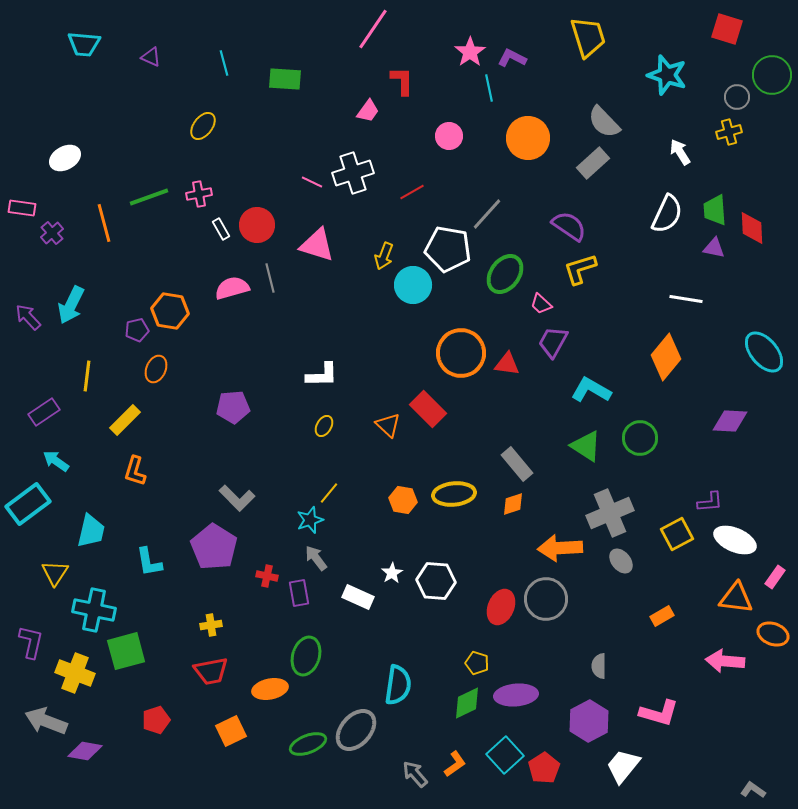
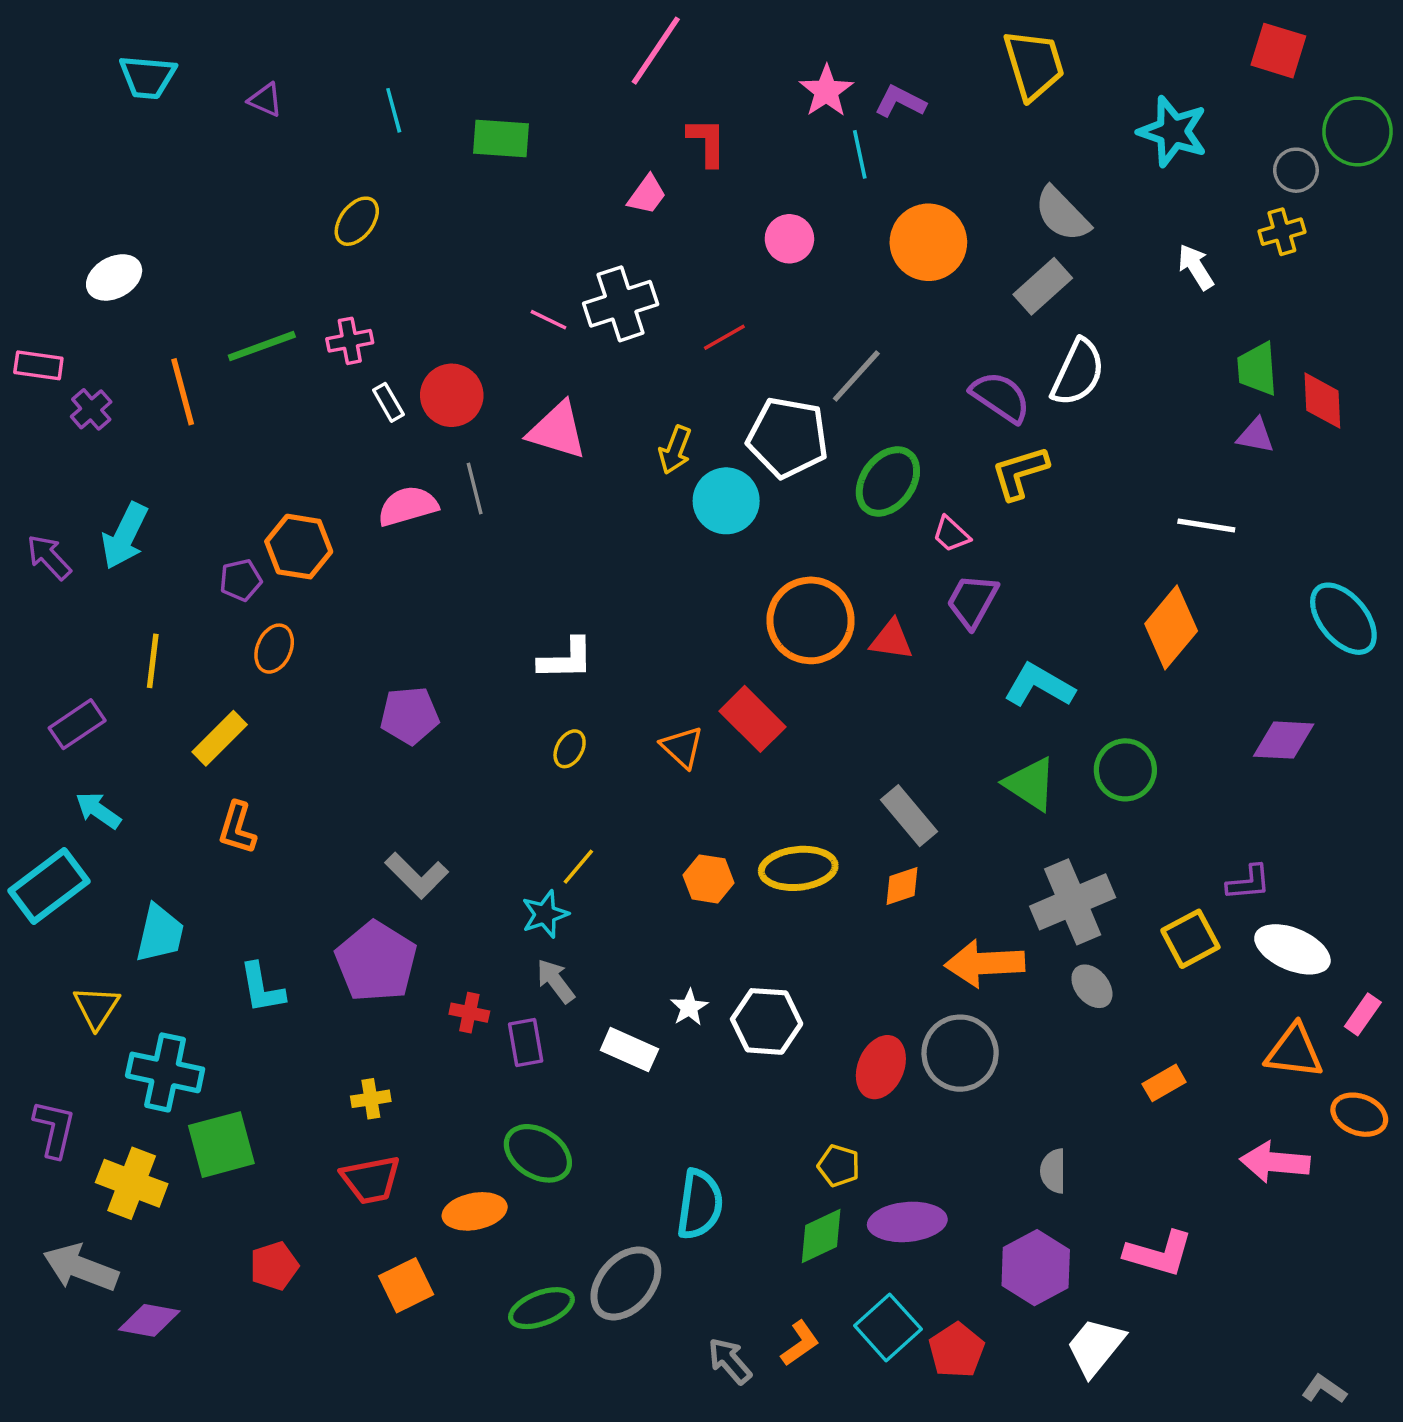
white semicircle: (667, 214) -> (1078, 372), moved
green ellipse: (306, 656) -> (538, 1153), turned -75

